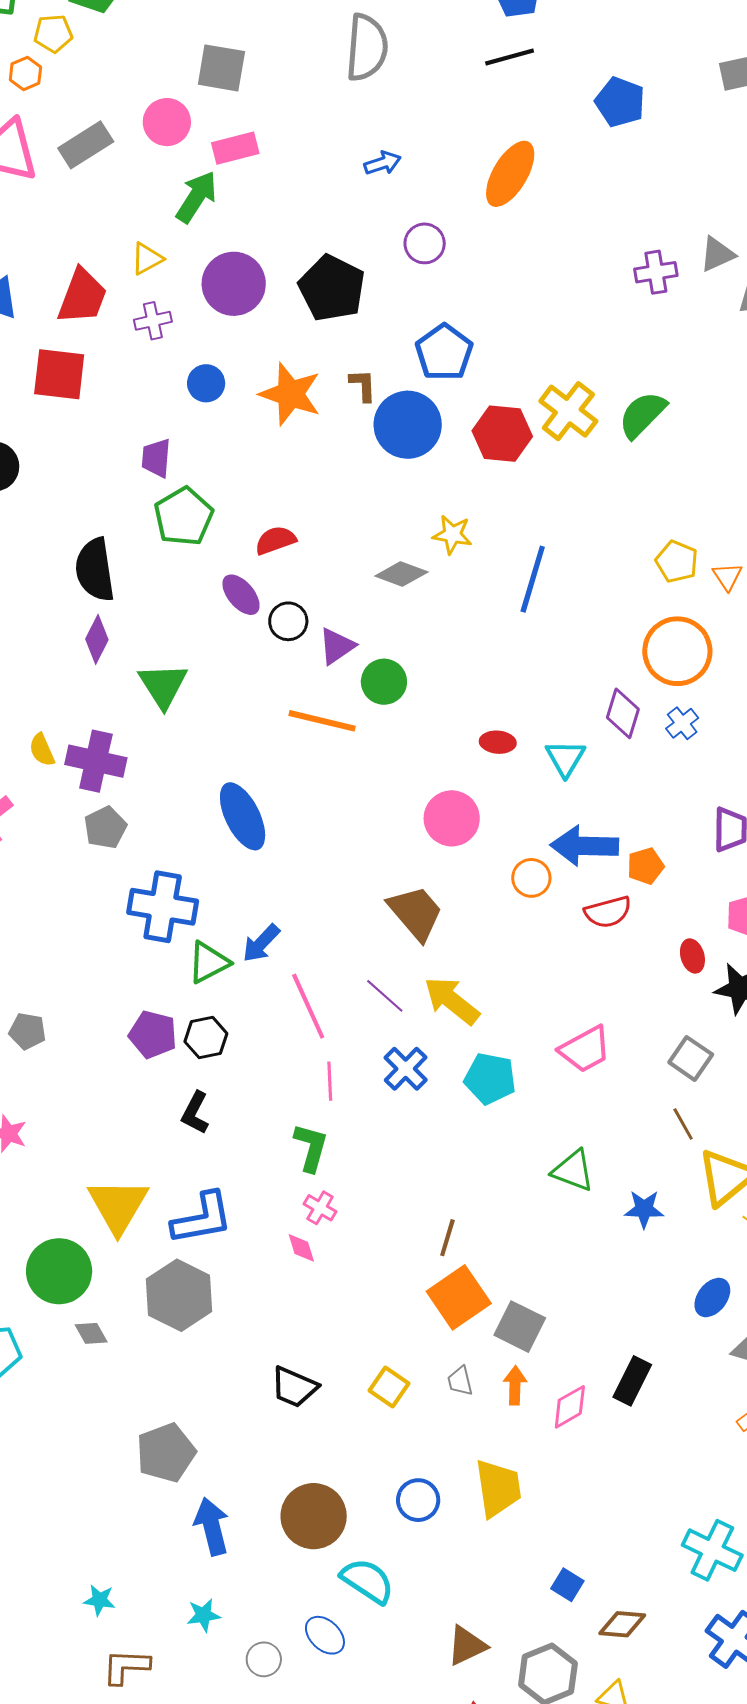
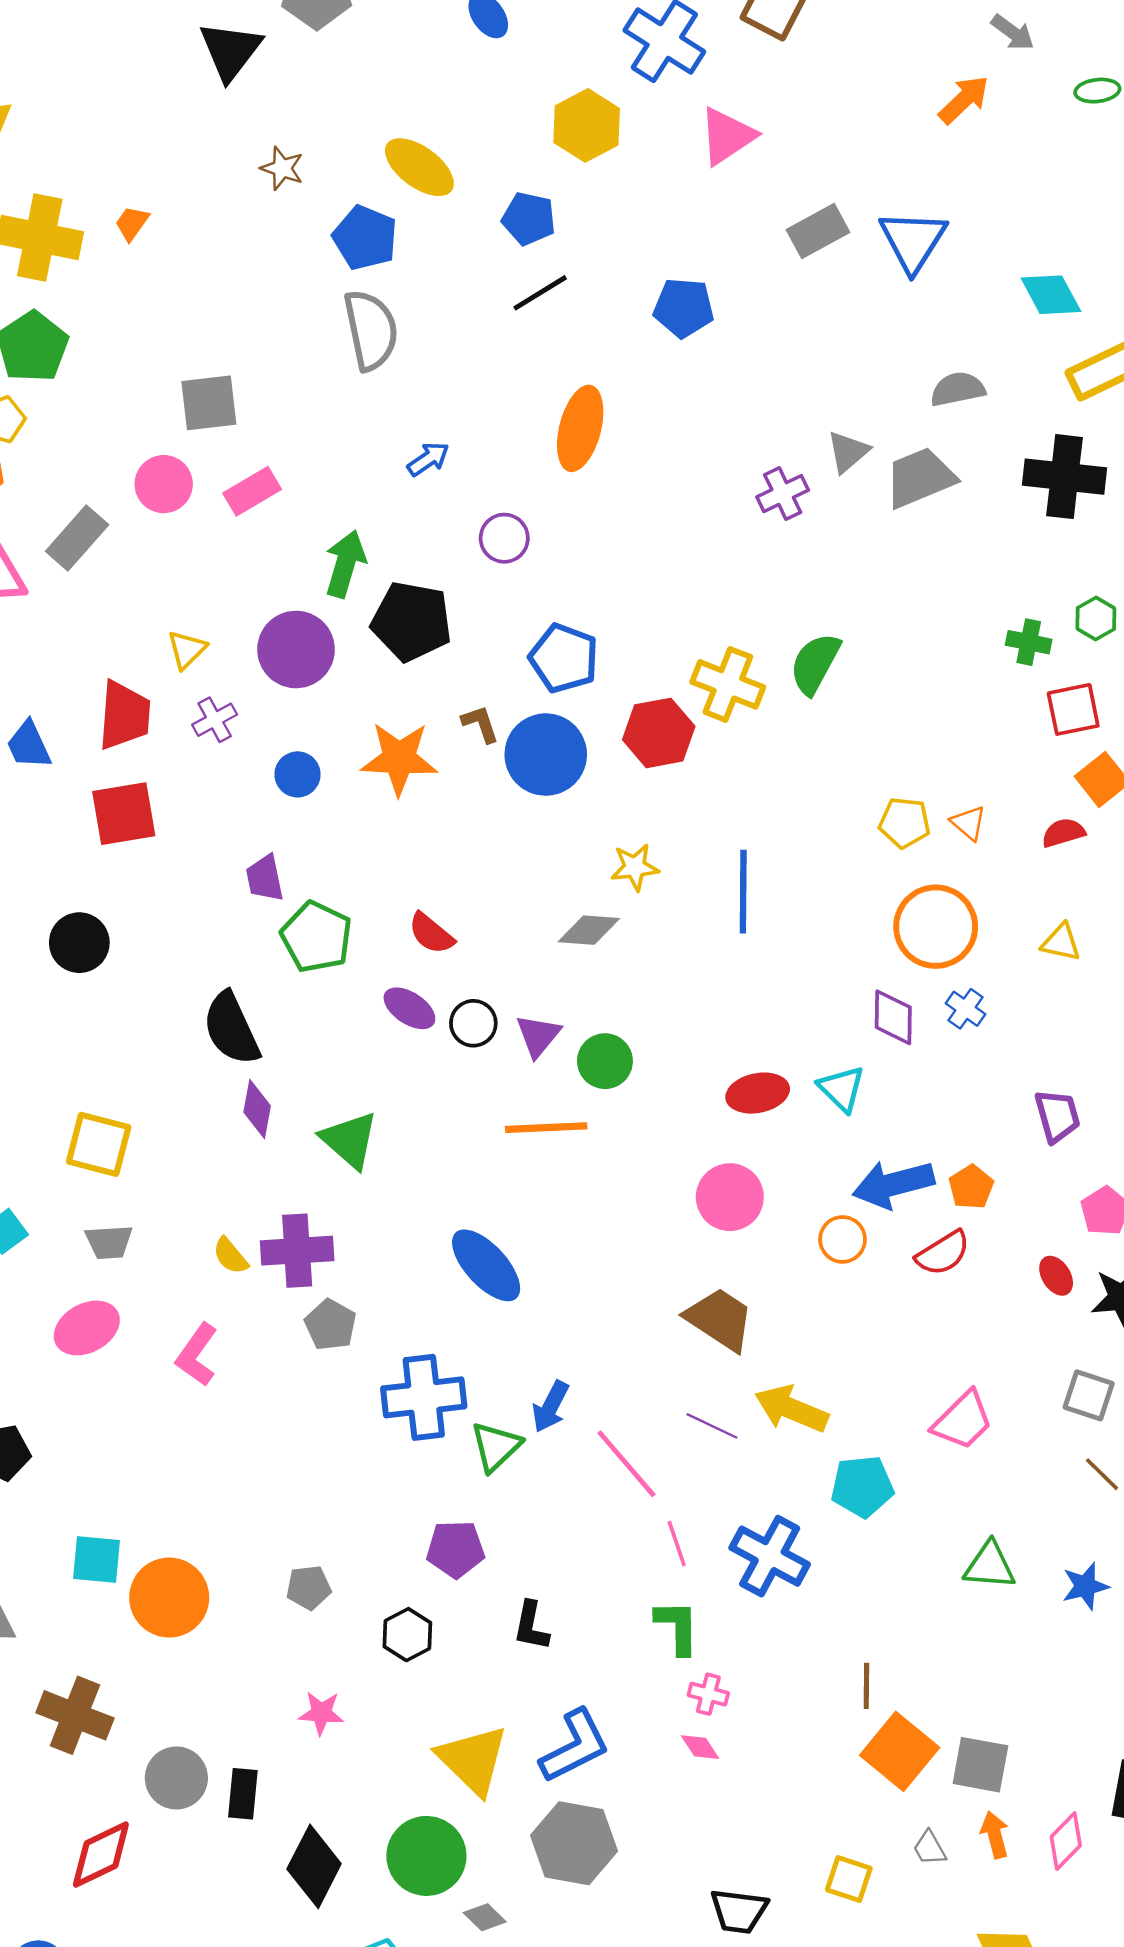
green arrow: (196, 197) -> (345, 564), moved
red semicircle: (275, 540) -> (431, 933), turned -105
red ellipse: (498, 742) -> (758, 1093), size x1.4
black hexagon: (206, 1038) -> (407, 1635), moved
blue cross: (406, 1069) -> (770, 1556), moved, size x1.4

